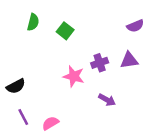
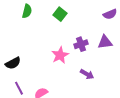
green square: (65, 31) -> (60, 14), moved
pink star: (74, 76) -> (60, 55), turned 30

